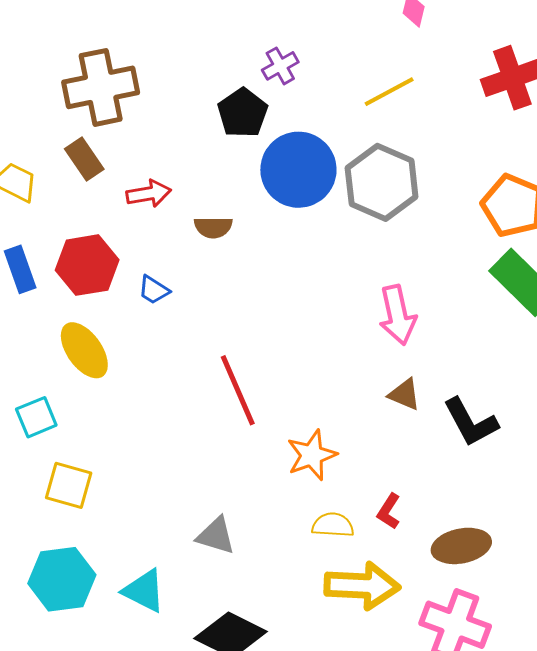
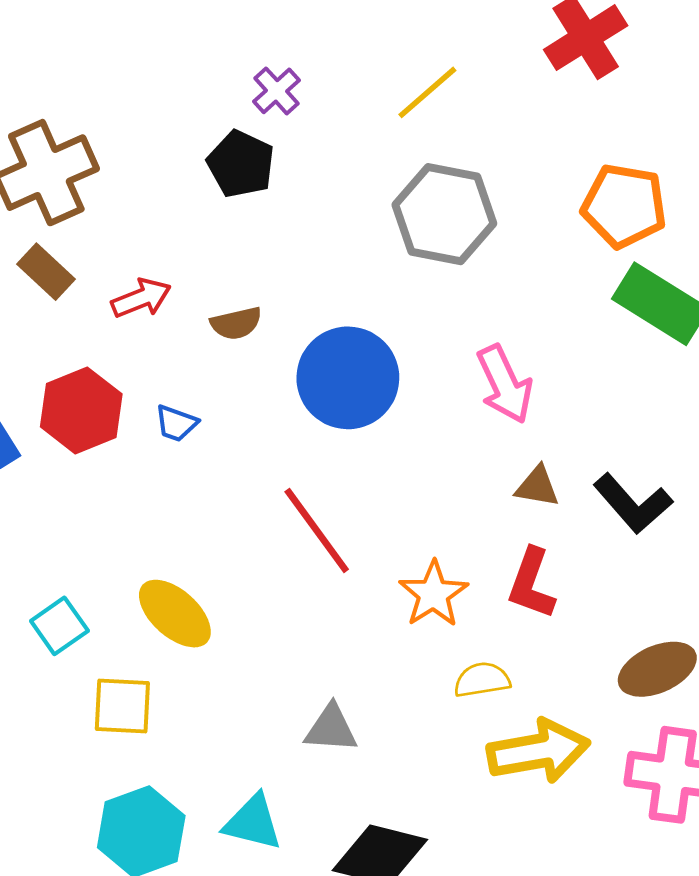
blue circle: (298, 170) -> (348, 378), moved
yellow ellipse: (84, 350) -> (175, 614), moved
red L-shape: (389, 511) -> (531, 584), moved, size x1.5

